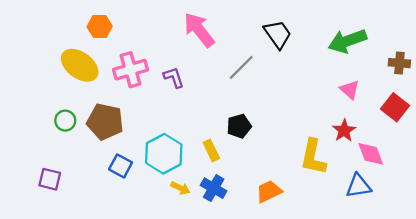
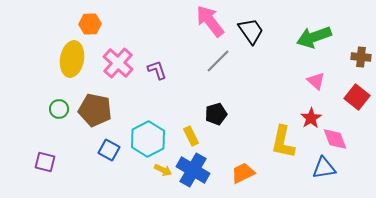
pink arrow: (199, 30) -> (210, 21), moved
yellow ellipse: (80, 65) -> (72, 59), turned 64
pink cross: (131, 70) -> (118, 63), turned -32
blue cross: (214, 188) -> (193, 170), size x1.4

